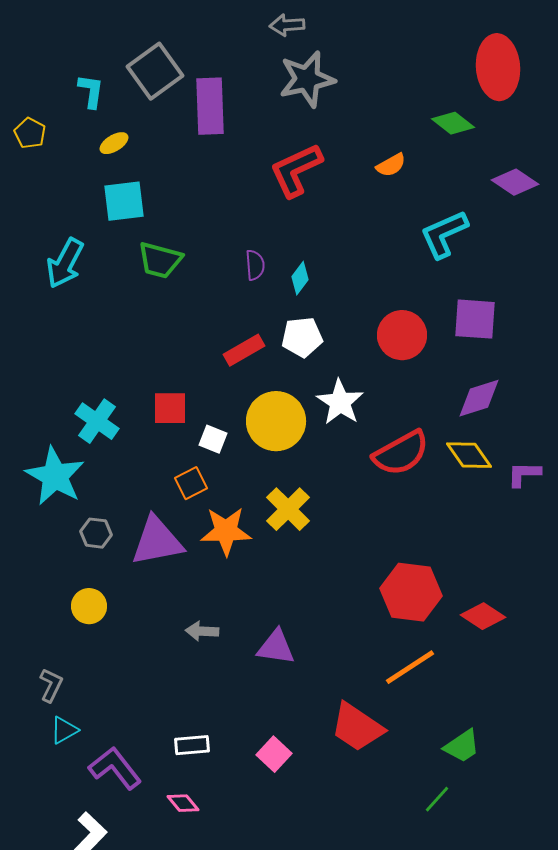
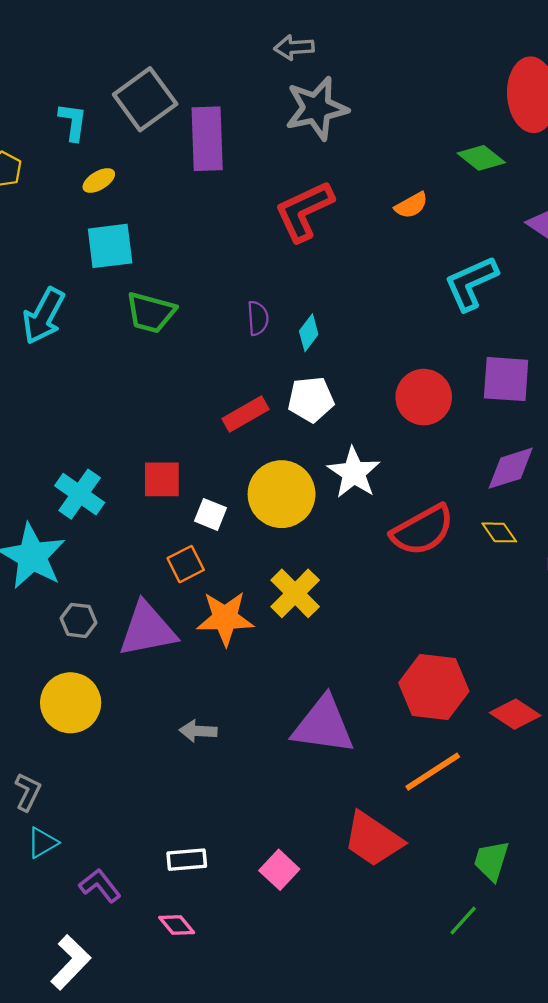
yellow diamond: (469, 455) -> (499, 532), size x0.7
yellow circle: (89, 606) -> (71, 703), size x1.5
purple triangle: (276, 647) -> (323, 725), moved, size x1.5
green trapezoid: (462, 746) -> (491, 861), turned 141
purple L-shape: (115, 768) -> (100, 886), size x0.7

